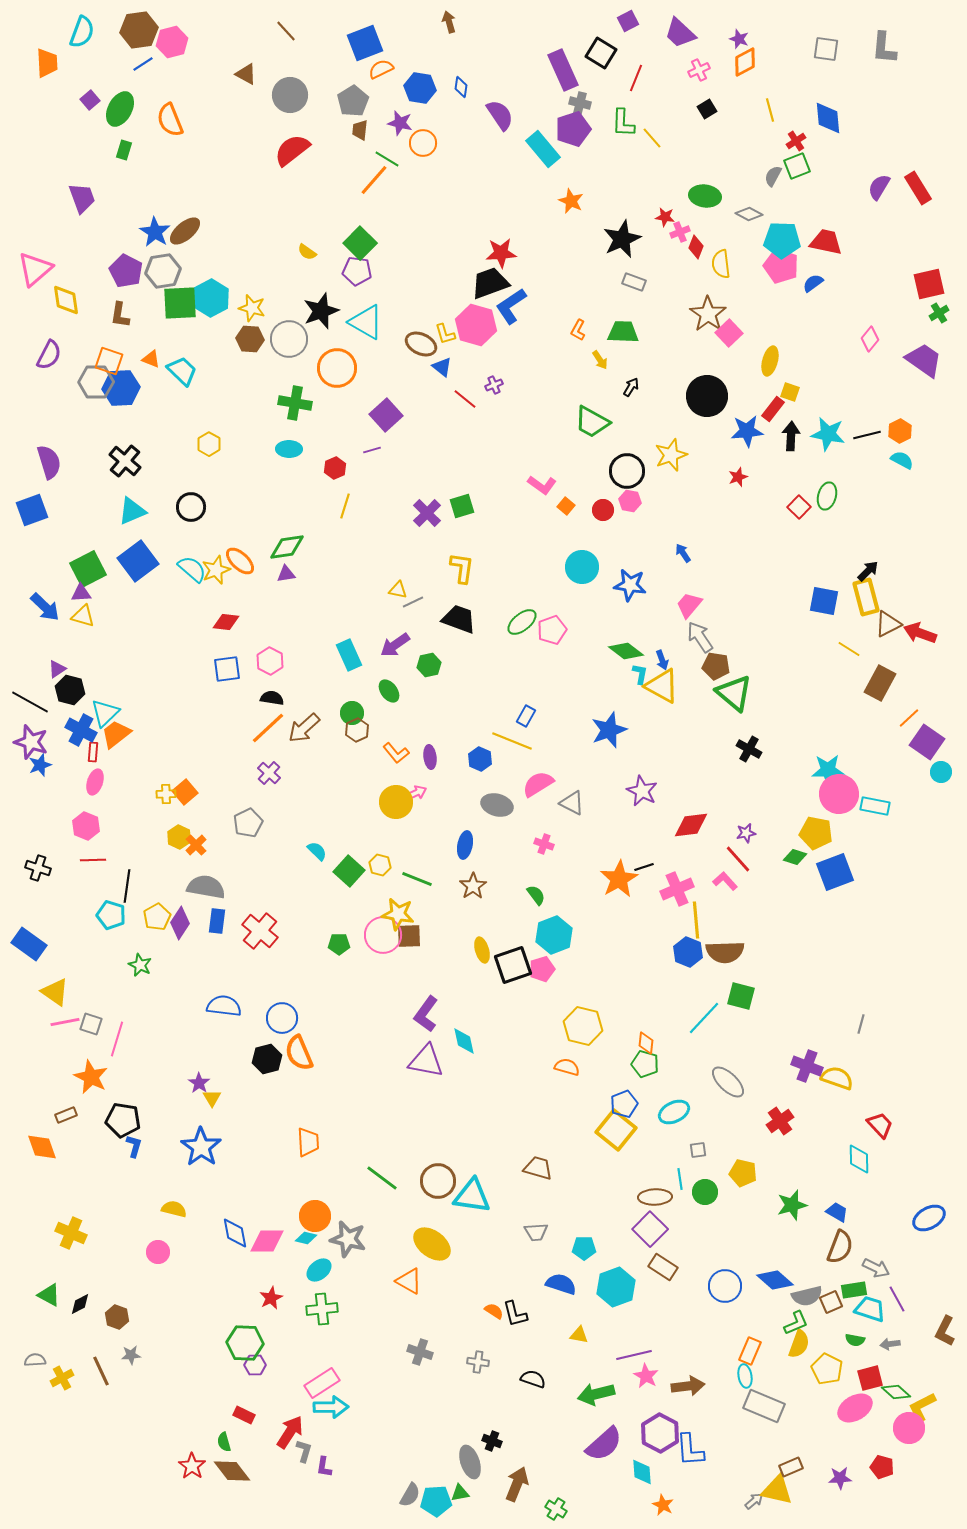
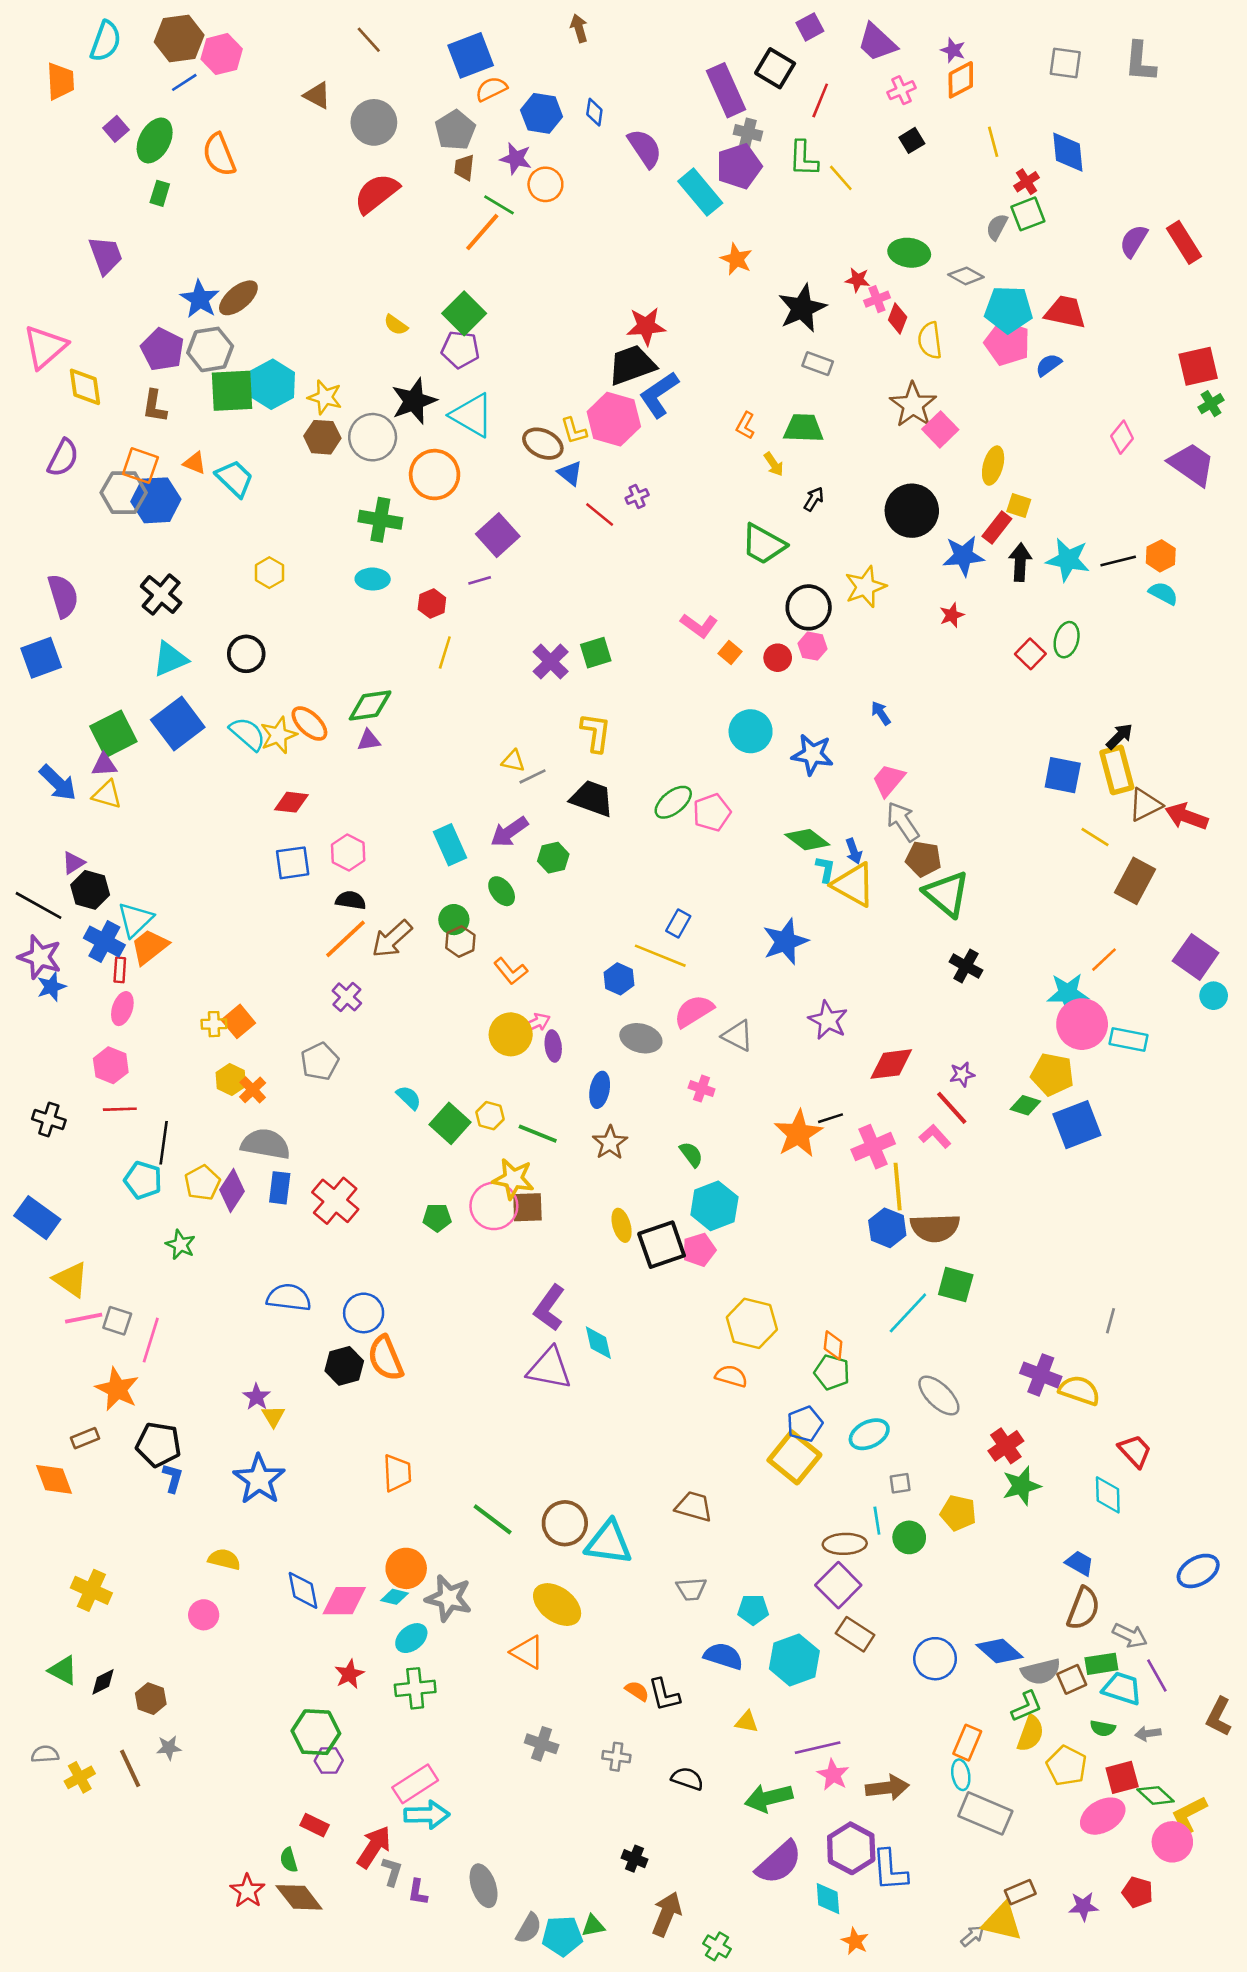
orange line: (909, 718) -> (1104, 960), moved
purple ellipse: (430, 757) -> (553, 1046), moved
green star: (792, 1205) -> (1021, 1486), moved
gray ellipse: (470, 1462) -> (484, 1886), moved

